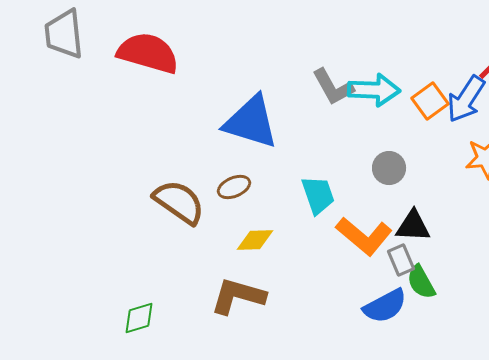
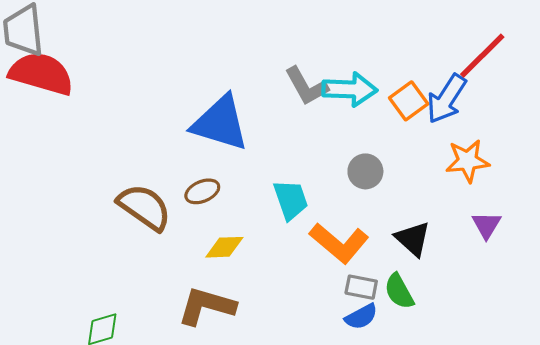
red semicircle: (148, 53) -> (41, 74), moved
black triangle: (413, 226) -> (413, 239), moved, turned 39
gray rectangle: (401, 260) -> (361, 287), moved, turned -56
blue semicircle: (385, 306) -> (361, 317), size x0.7

